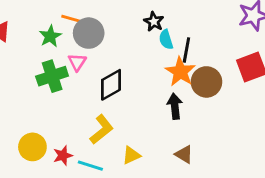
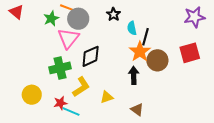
black star: (154, 22) -> (113, 14), moved
pink triangle: (77, 62) -> (68, 38), size x1.6
green cross: (52, 76) -> (60, 68), moved
yellow triangle: (131, 155) -> (107, 97), moved
red star: (63, 156) -> (60, 103), moved

